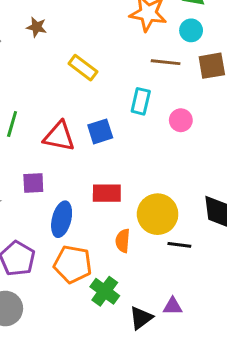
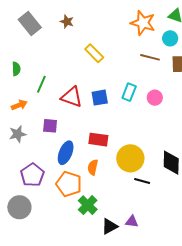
cyan rectangle: (141, 101) -> (129, 92), moved
orange semicircle: (123, 241) -> (93, 167), moved

